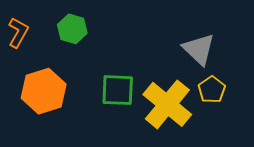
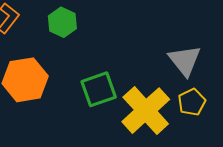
green square: (118, 90) -> (99, 89), turned -30

